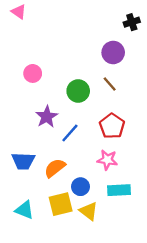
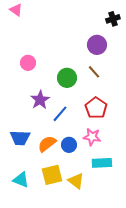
blue circle: (80, 187) -> (69, 145), moved

